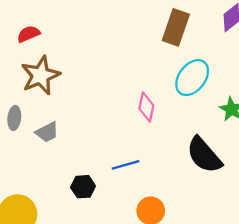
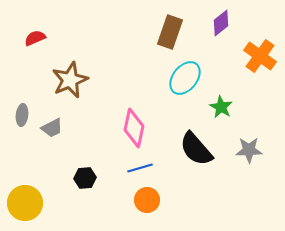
brown star: (40, 75) -> (70, 80), moved
pink diamond: (146, 107) -> (134, 128), moved, size x1.4
blue line: (126, 165) -> (140, 168), moved

